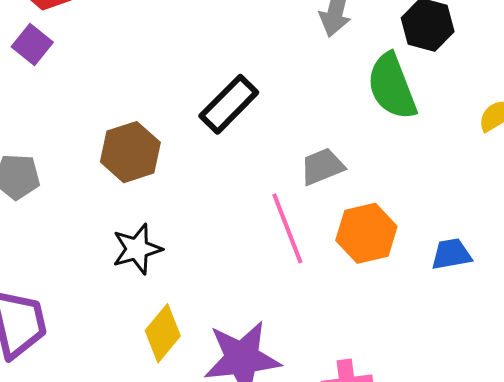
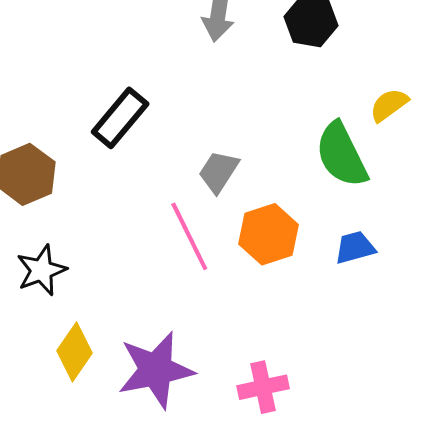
green semicircle: (392, 86) -> (341, 155), moved
gray trapezoid: (322, 167) -> (219, 172), turned -30

